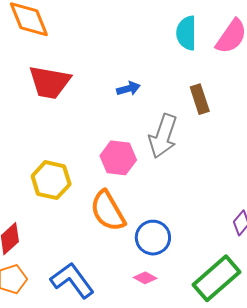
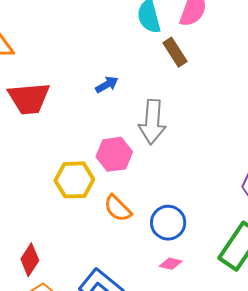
brown rectangle: (200, 99) -> (175, 52), moved
yellow hexagon: (51, 180) -> (74, 180), moved
orange semicircle: (108, 211) -> (118, 208), size x0.7

